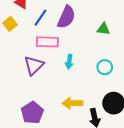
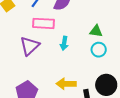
green triangle: (103, 29) -> (96, 31), moved

